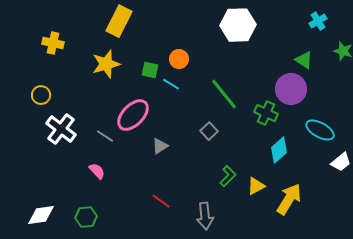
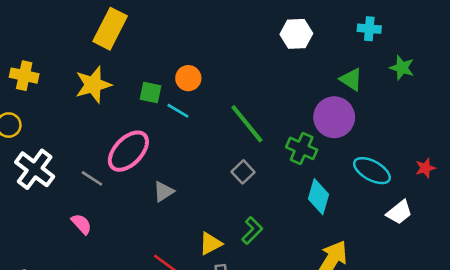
cyan cross: (318, 21) -> (369, 29), turned 36
white hexagon: (238, 25) -> (296, 34), moved, size x0.7
yellow cross: (53, 43) -> (24, 76), moved
gray square: (209, 131) -> (243, 172), moved
cyan diamond: (279, 150) -> (319, 197), turned -32
yellow triangle: (256, 186) -> (210, 244), moved

